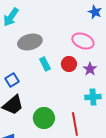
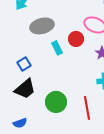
red circle: (69, 64) -> (76, 39), moved

